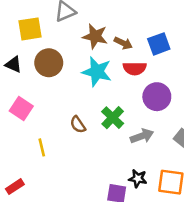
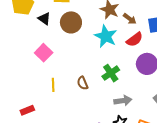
red semicircle: (135, 68) -> (135, 39), turned -48
brown semicircle: (78, 125) -> (83, 83), moved
gray arrow: (142, 136) -> (123, 101), moved

